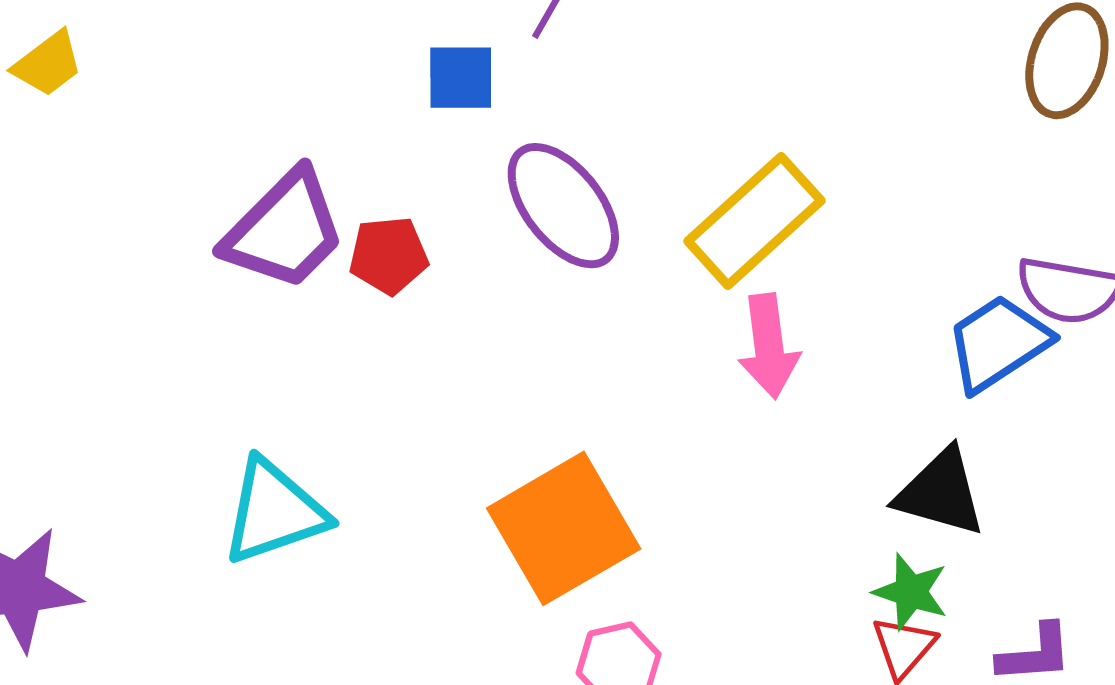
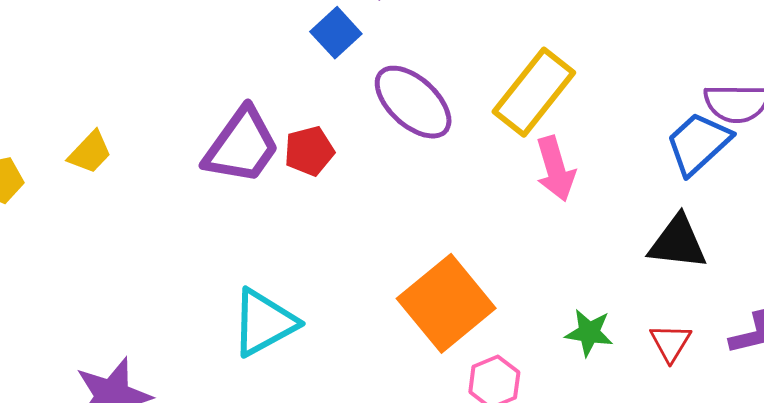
yellow trapezoid: (48, 64) -> (90, 152), moved
blue square: (461, 78) -> (336, 33), turned -33
green star: (911, 592) -> (589, 333), moved

